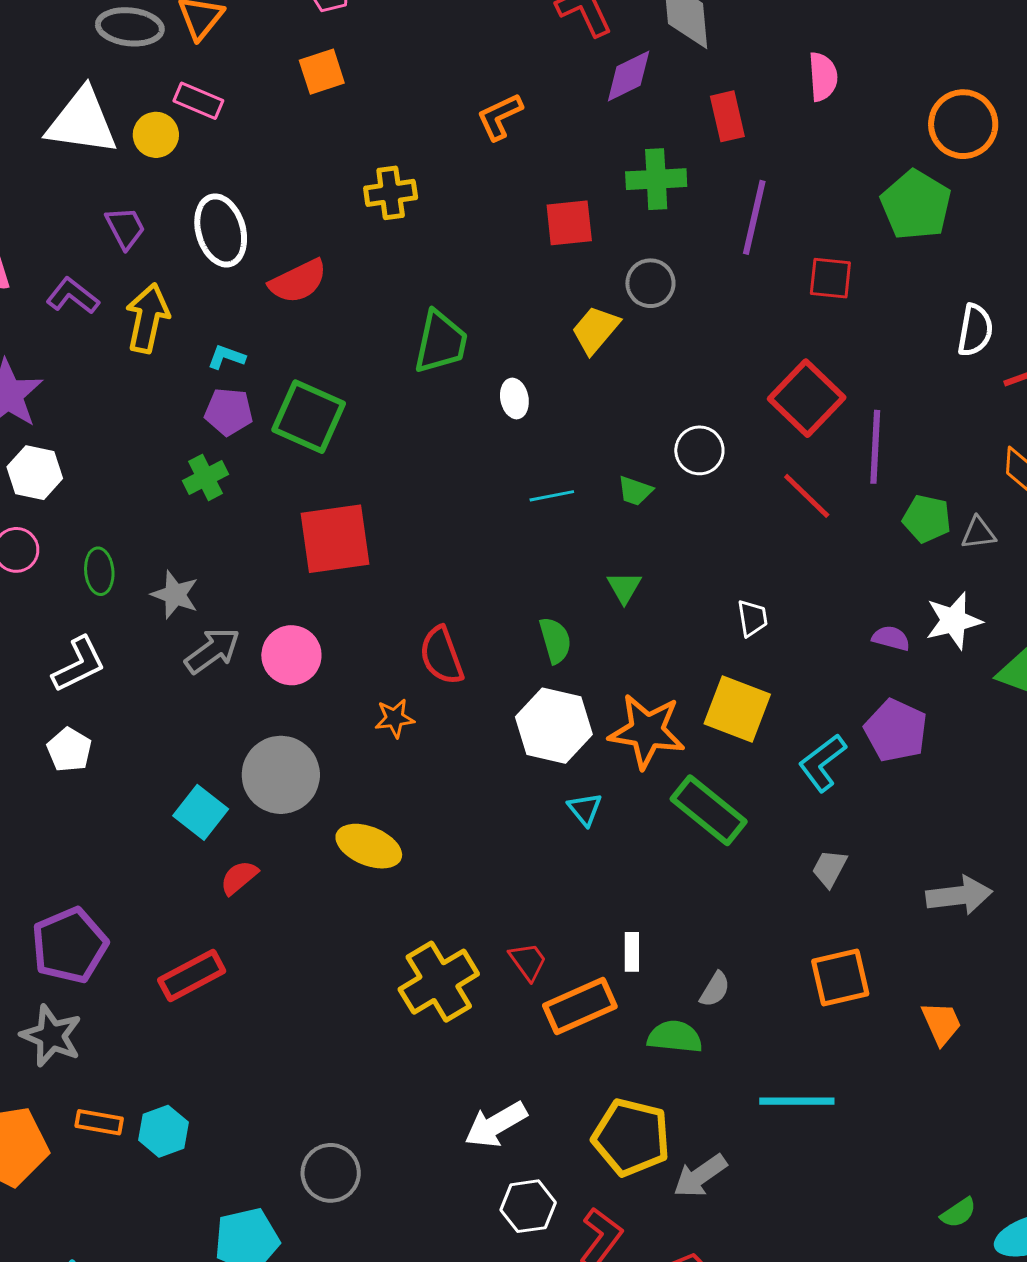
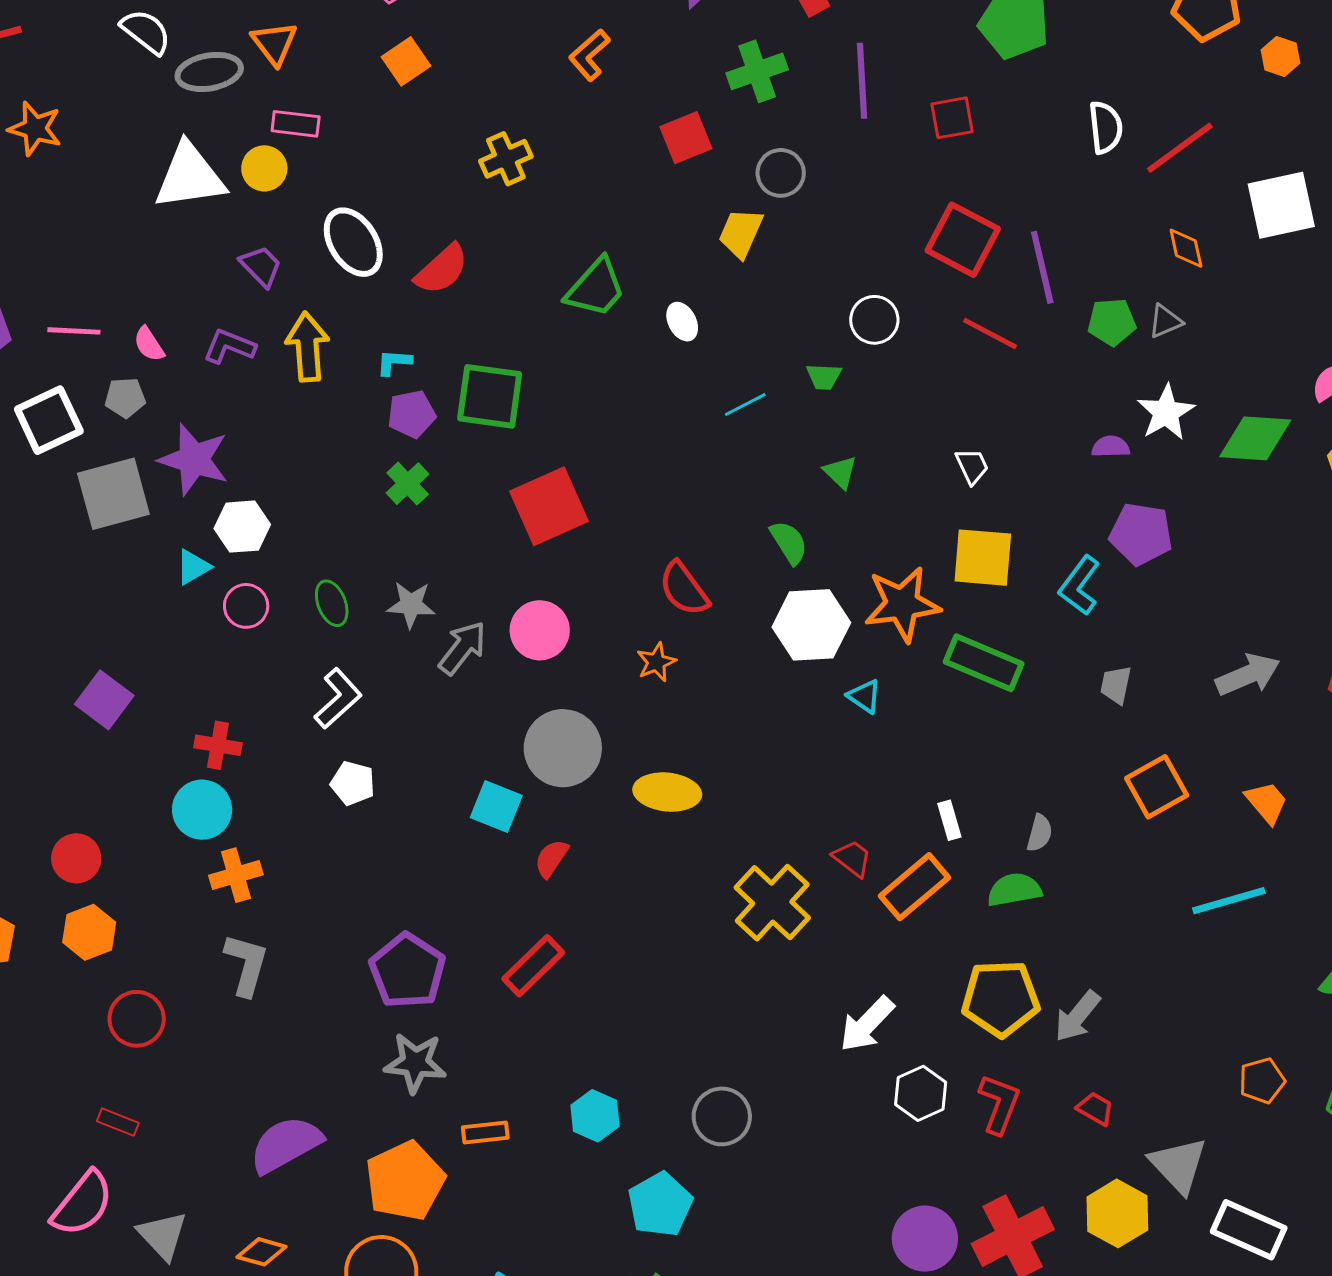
green trapezoid: (441, 342) -> (596, 288), turned 46
cyan line: (797, 1101) -> (1229, 901), moved
cyan hexagon: (164, 1131) -> (595, 1116), moved

